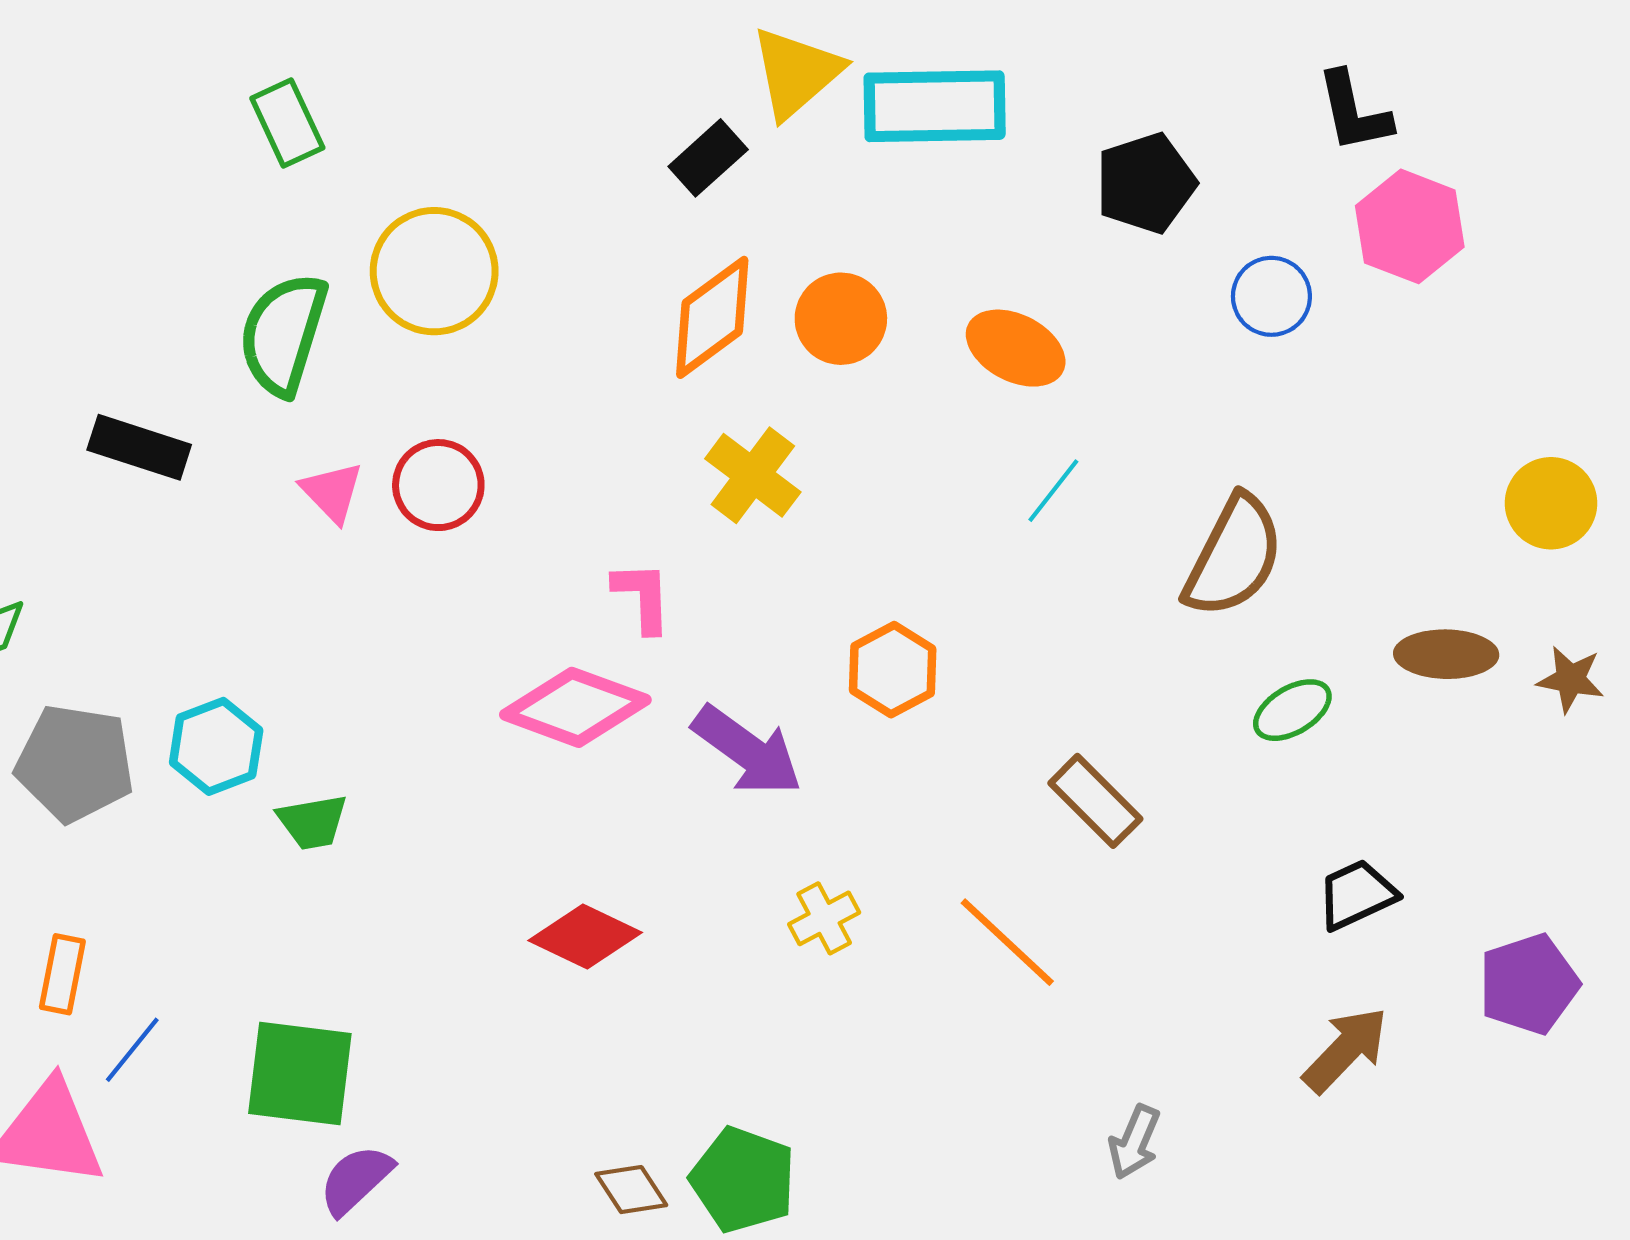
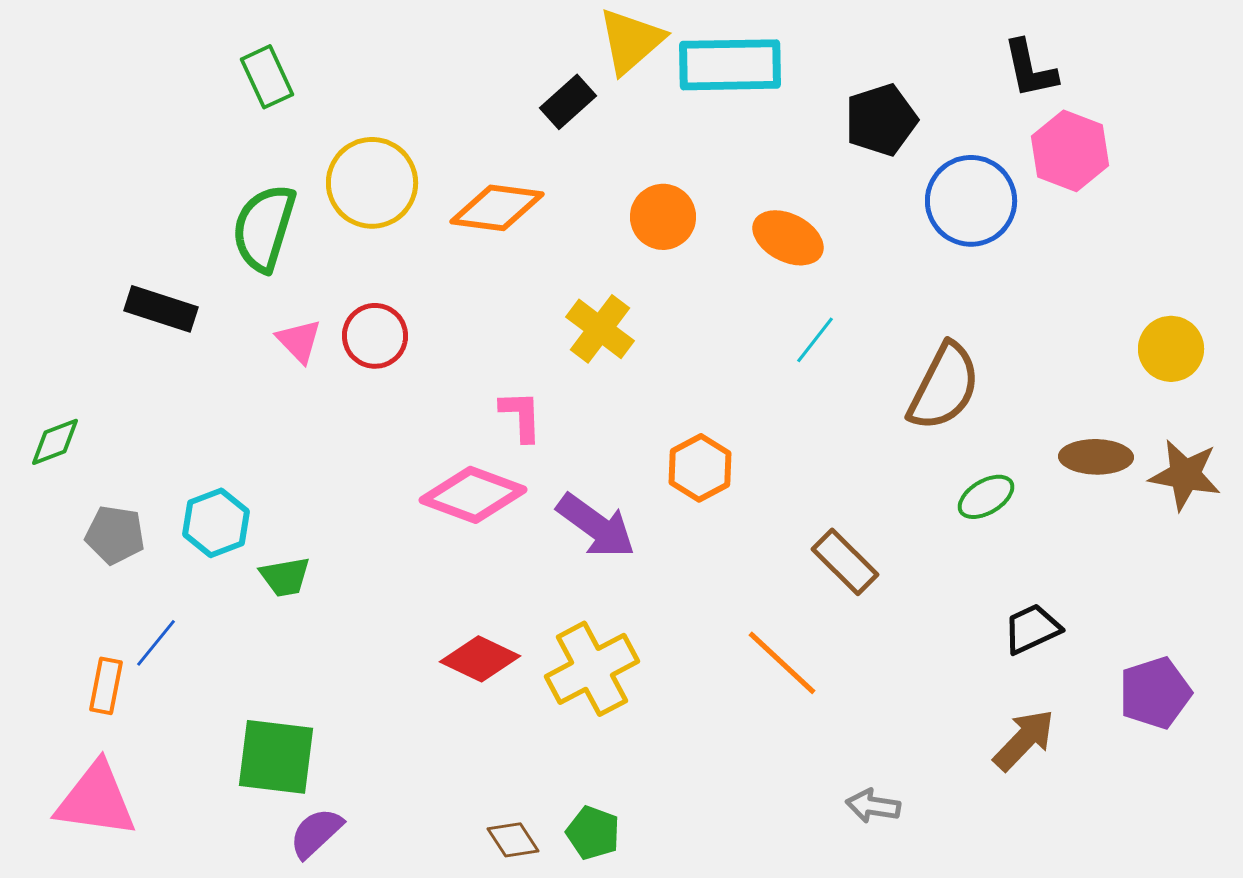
blue circle: (1271, 296) -> (971, 201), size x1.6
orange diamond: (712, 317) -> (497, 208), moved, turned 44
brown star: (1571, 679) -> (1185, 475), size x1.5
gray pentagon: (75, 763) -> (115, 535), size x0.7
yellow cross: (824, 918) -> (592, 669), moved, size x1.8
blue line: (132, 1050) -> (156, 643), moved
gray arrow: (1134, 1142) -> (873, 806), turned 76
green pentagon: (743, 1180) -> (593, 833), size x0.7

